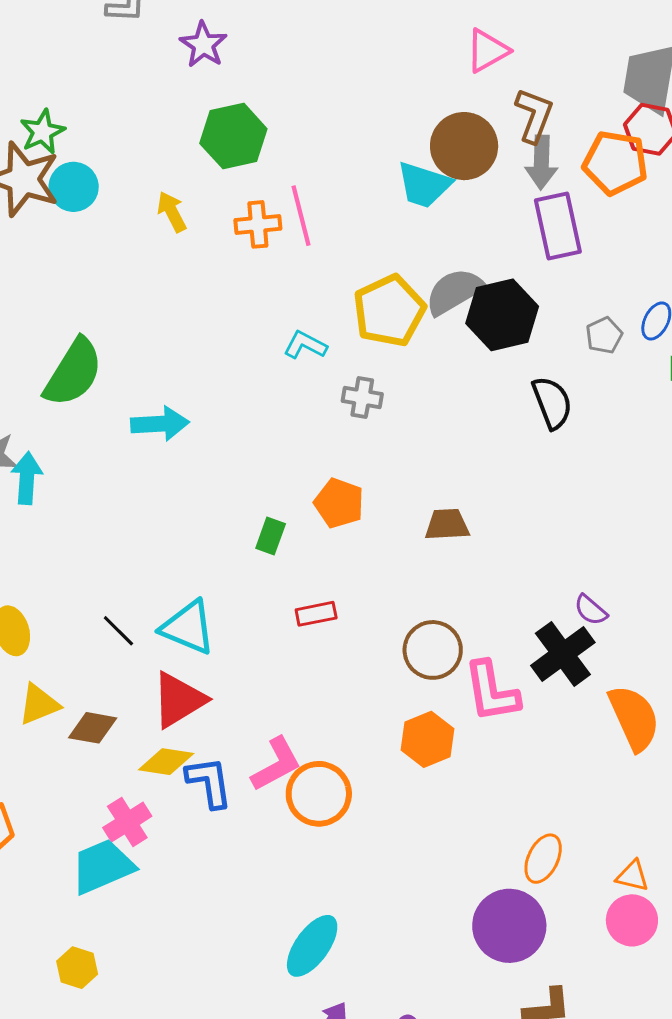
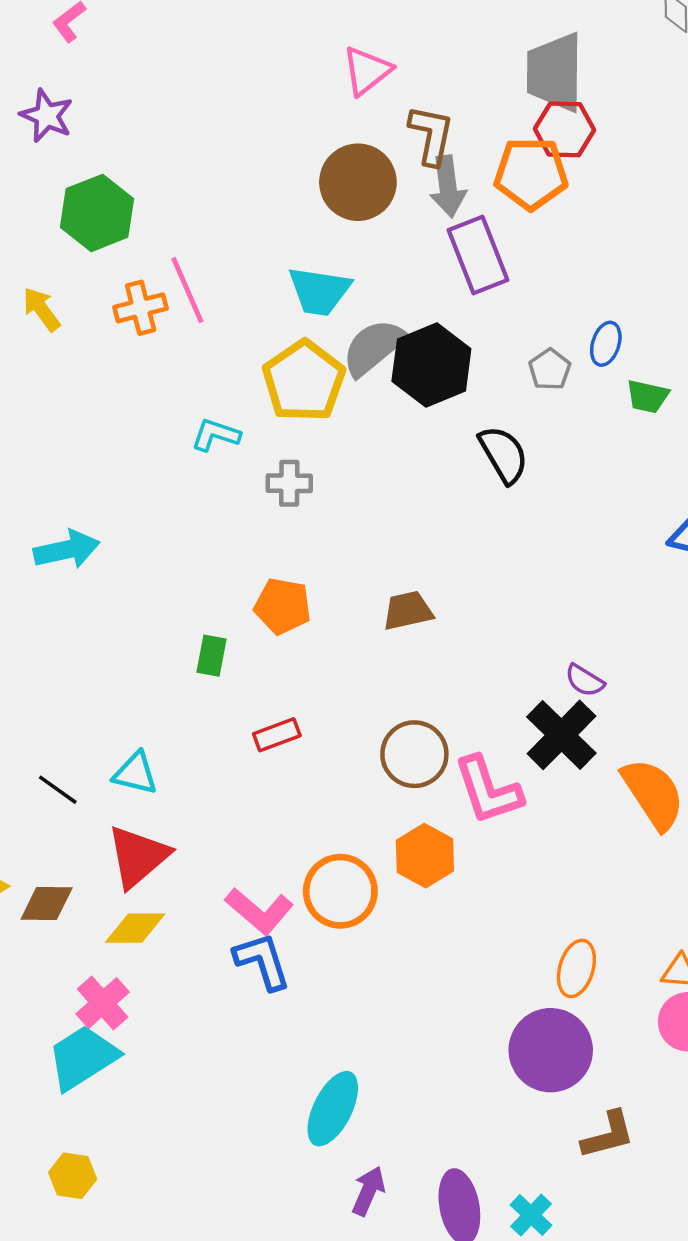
cyan trapezoid: (424, 185) -> (319, 291), moved
cyan triangle: (188, 627) -> (135, 773), size x0.7
pink L-shape: (276, 764) -> (259, 911), turned 78
blue L-shape: (209, 782) -> (262, 961), moved
orange circle: (319, 794) -> (340, 891), moved

